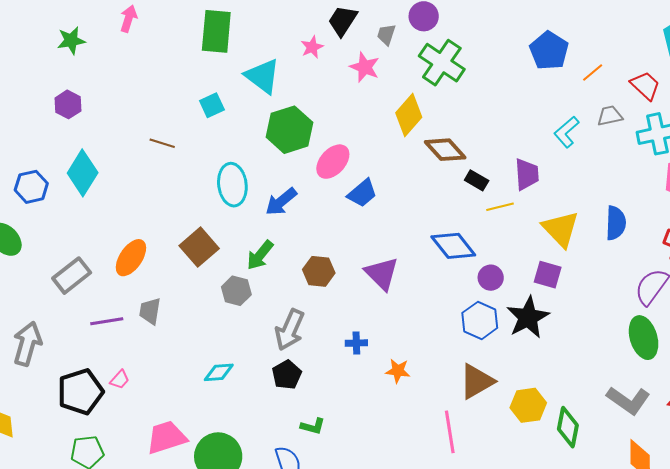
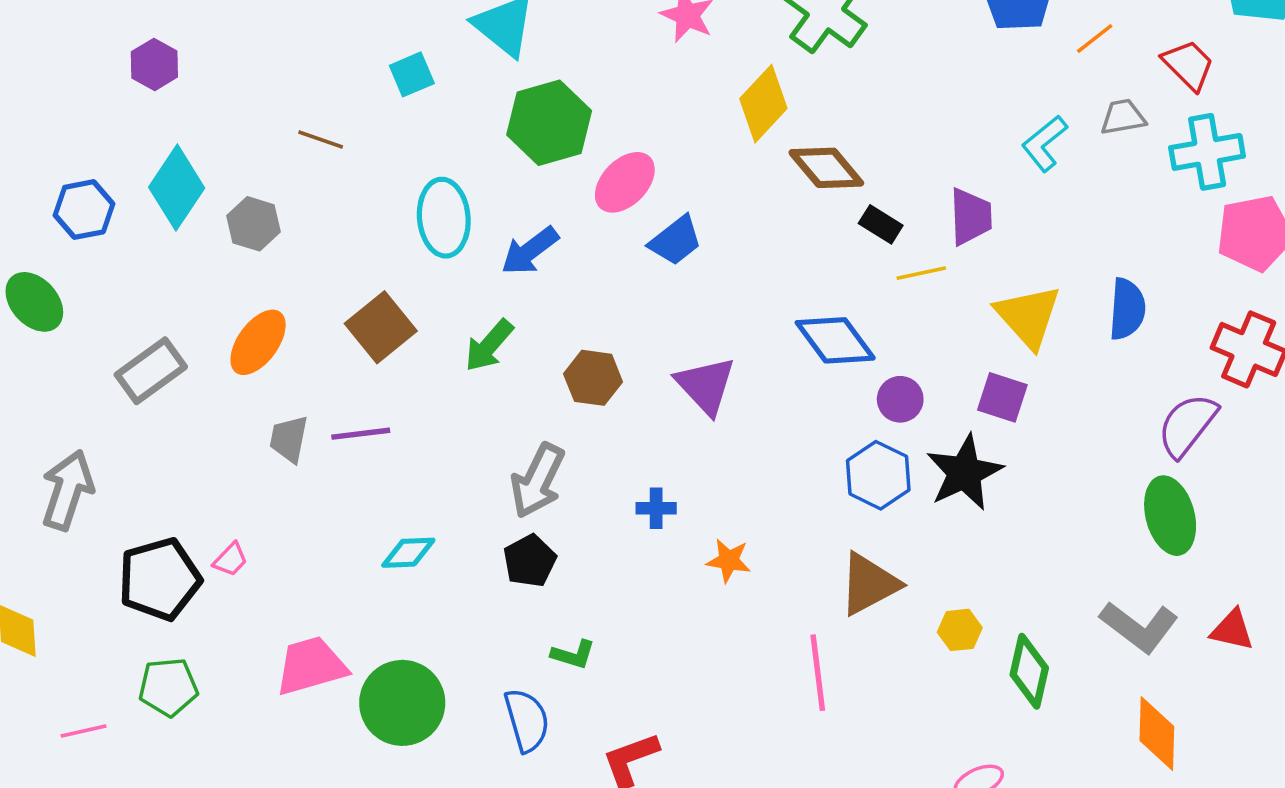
gray hexagon: (236, 291) -> (253, 224), moved
purple line: (107, 321) -> (361, 434), moved
yellow hexagon: (528, 405) -> (960, 630), size x0.7

